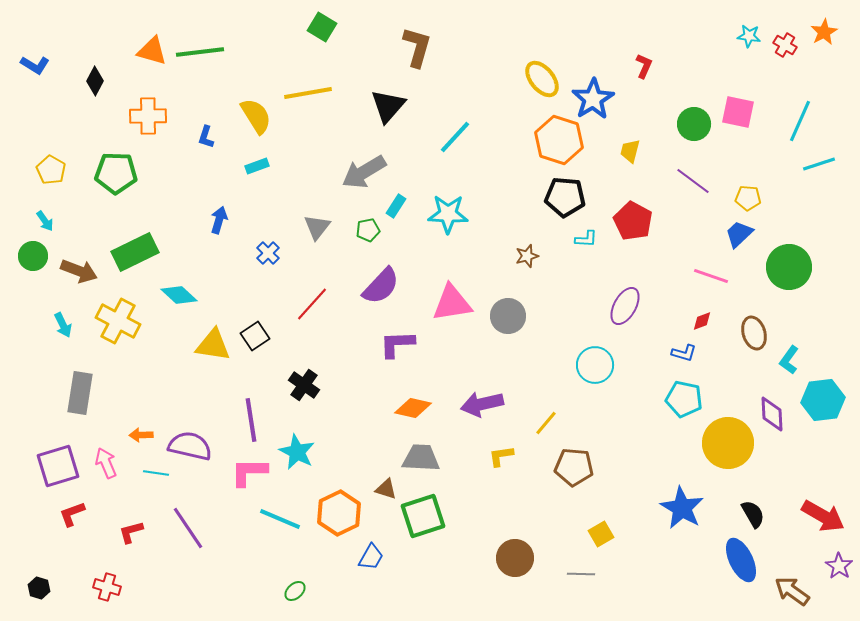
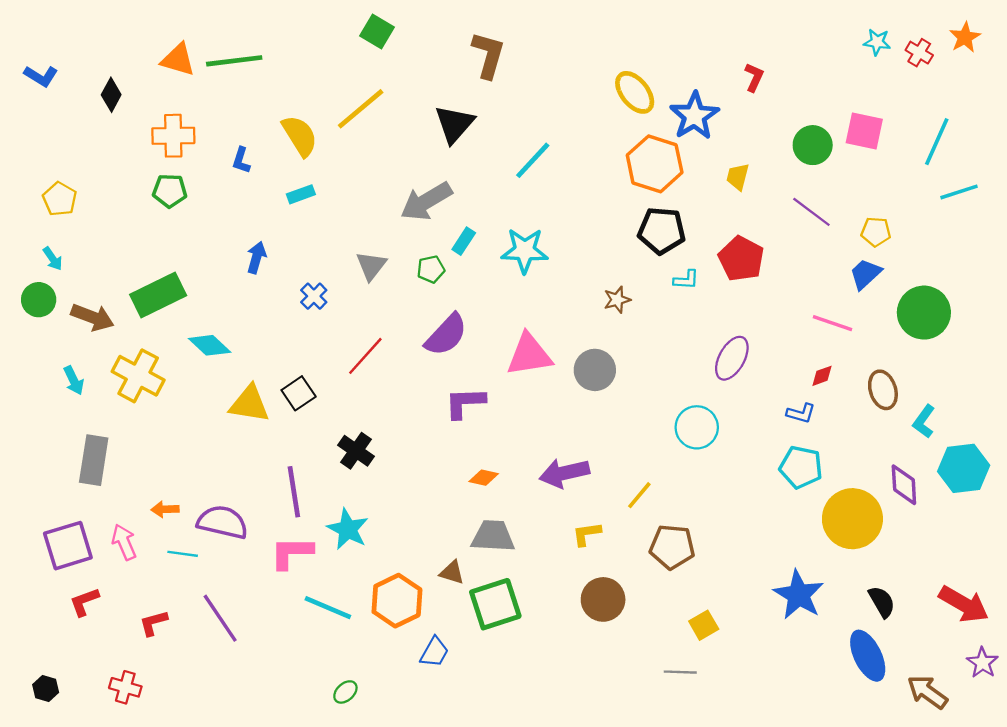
yellow line: (308, 93) -> (361, 109), turned -30
green pentagon: (116, 173) -> (170, 191), moved, size x0.7
orange diamond: (413, 408) -> (484, 478), size x0.7
brown circle: (515, 558) -> (603, 599), moved

